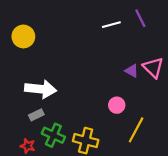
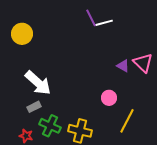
purple line: (140, 18) -> (91, 18), moved
white arrow: (41, 89) -> (38, 83), turned 36

